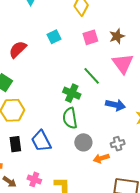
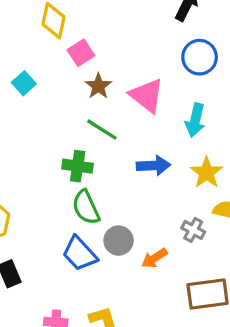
brown star: (117, 36) -> (98, 86), moved
pink square: (90, 37) -> (81, 53), moved
blue trapezoid: (41, 141) -> (80, 254), moved
gray cross: (118, 144) -> (193, 230), moved, turned -32

